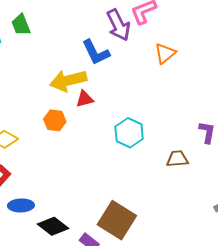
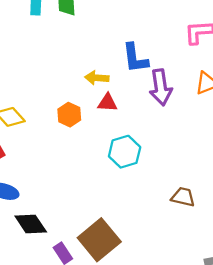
purple arrow: (118, 25) -> (161, 87), moved
yellow arrow: (68, 80) -> (97, 78), size x0.6
cyan hexagon: (129, 133) -> (125, 152), moved

